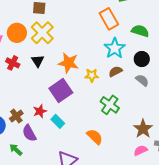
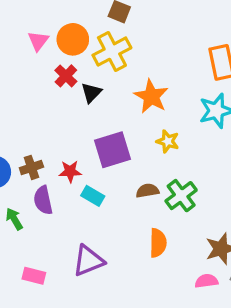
red cross: (13, 63) -> (66, 76), moved
orange star: (68, 63) -> (151, 96), moved
brown semicircle: (115, 71) -> (147, 191), moved
cyan rectangle: (58, 121) -> (93, 196), turned -32
orange semicircle: (95, 137) -> (158, 243), moved, turned 30

